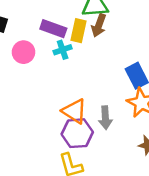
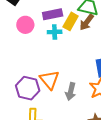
purple rectangle: (53, 29) -> (53, 14), turned -48
purple hexagon: (77, 133) -> (28, 88), moved

